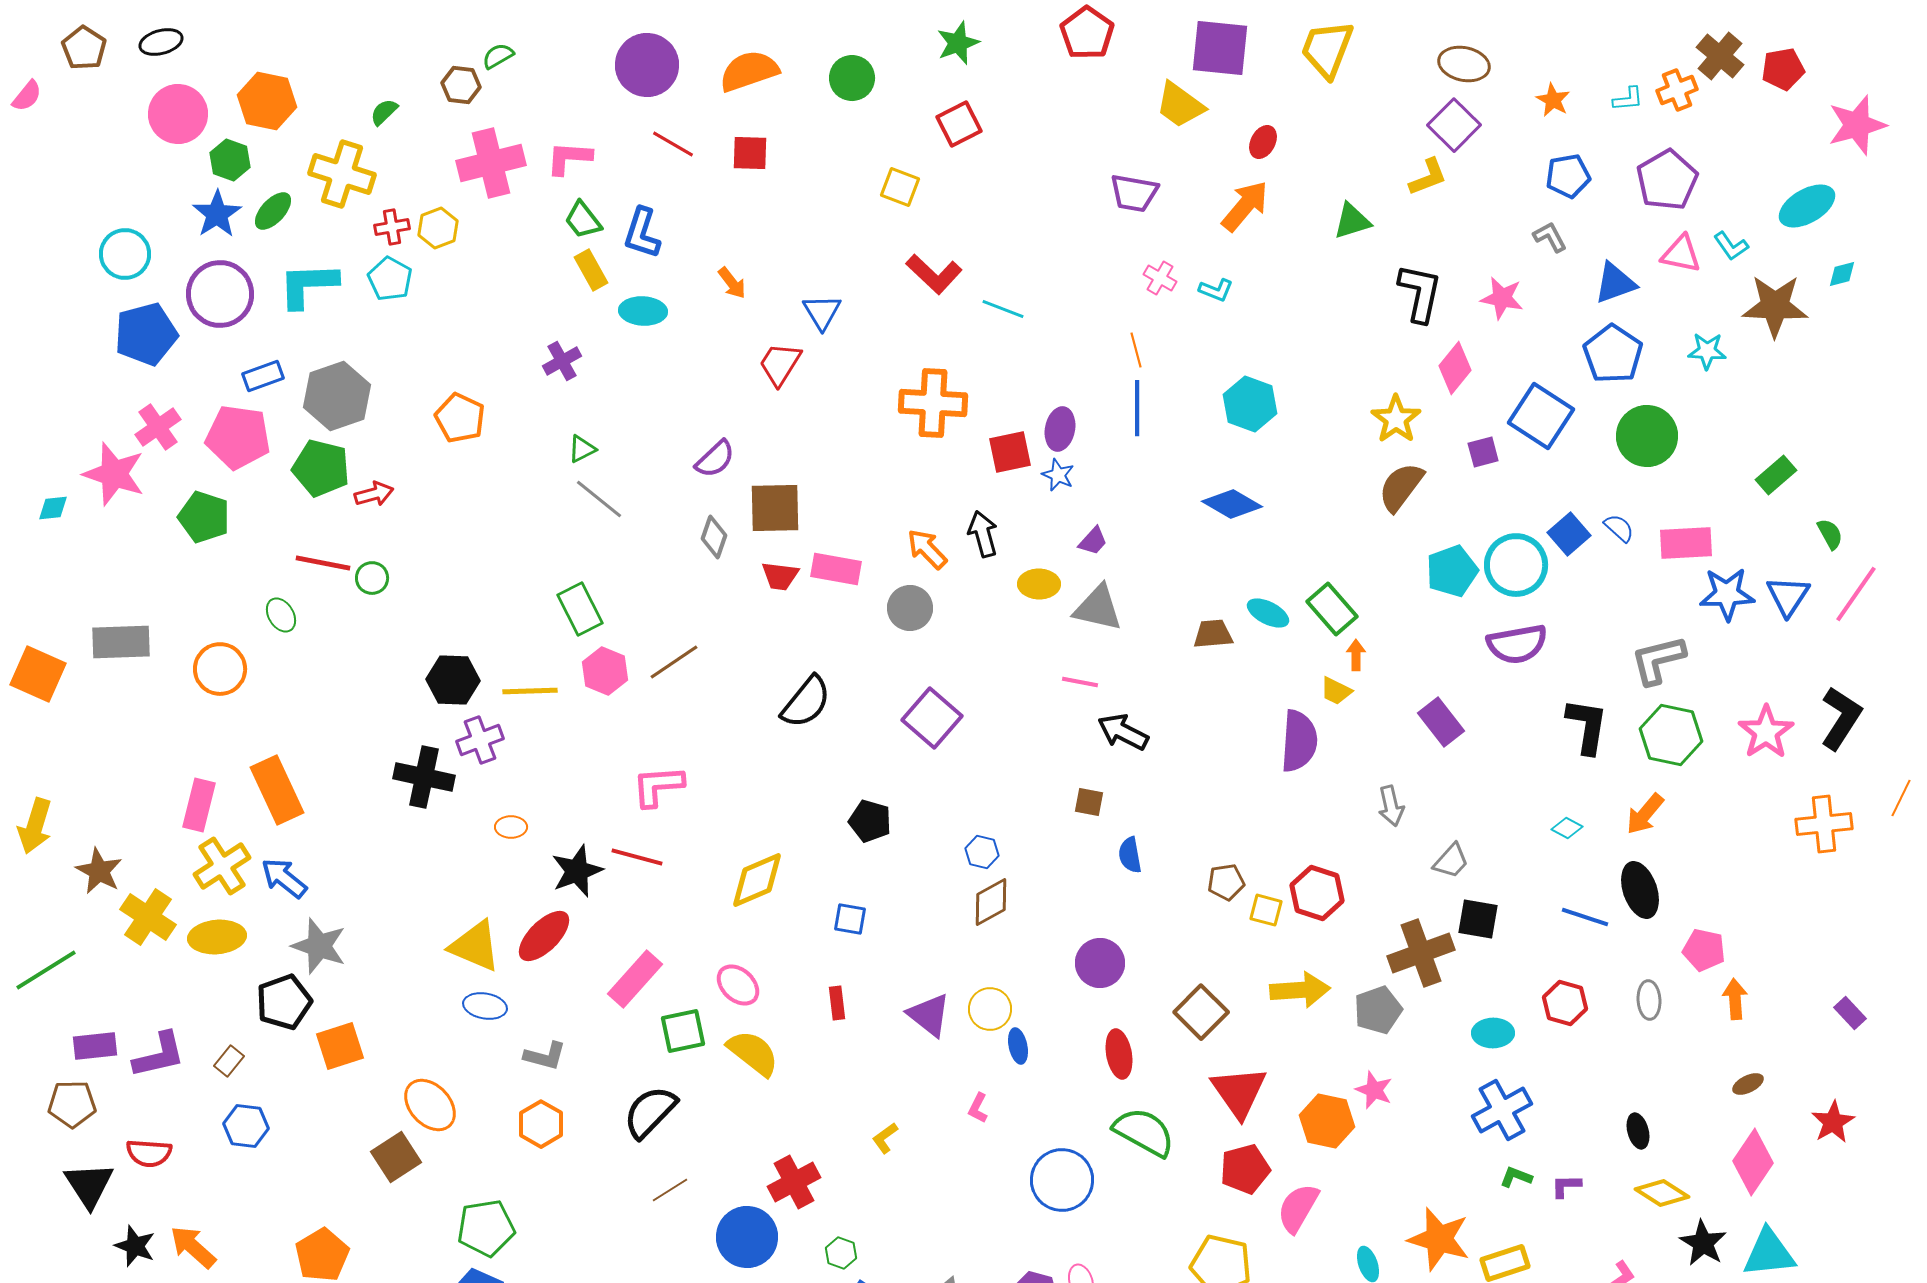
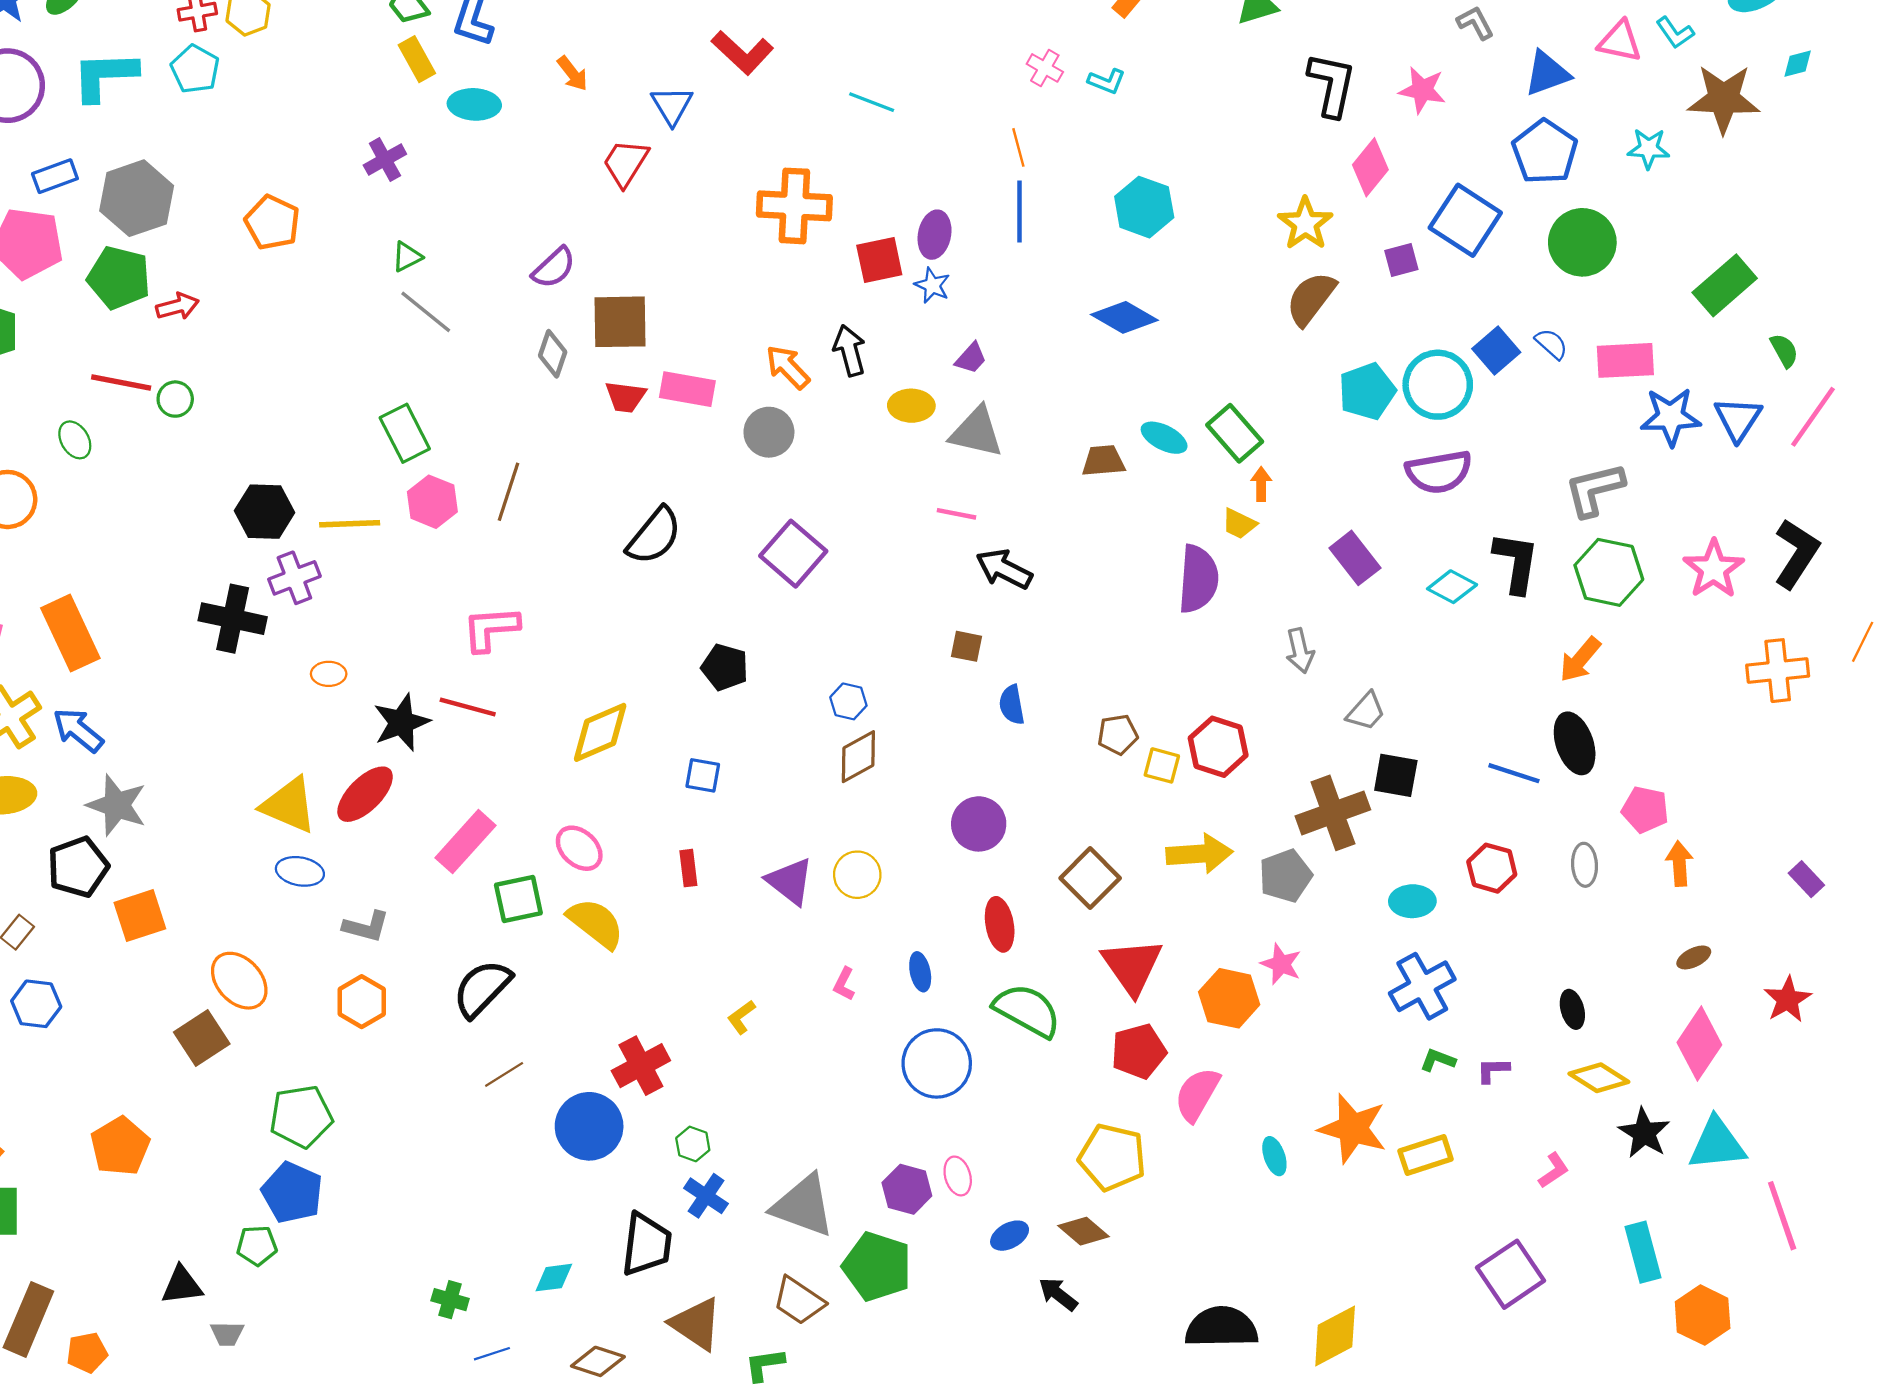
red L-shape: (934, 274) -> (742, 53), moved
green rectangle: (1776, 475) -> (1725, 285), size x1.4
brown line: (674, 662) -> (509, 492), turned -38
cyan diamond: (1567, 828) -> (1452, 587), moved, size x1.4
blue ellipse: (1018, 1046) -> (920, 972), moved

